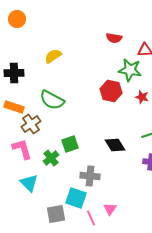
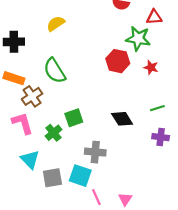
green semicircle: (52, 100) -> (55, 71), turned 30
pink triangle: (110, 209) -> (125, 199), moved
gray square: (56, 214) -> (52, 178), moved

